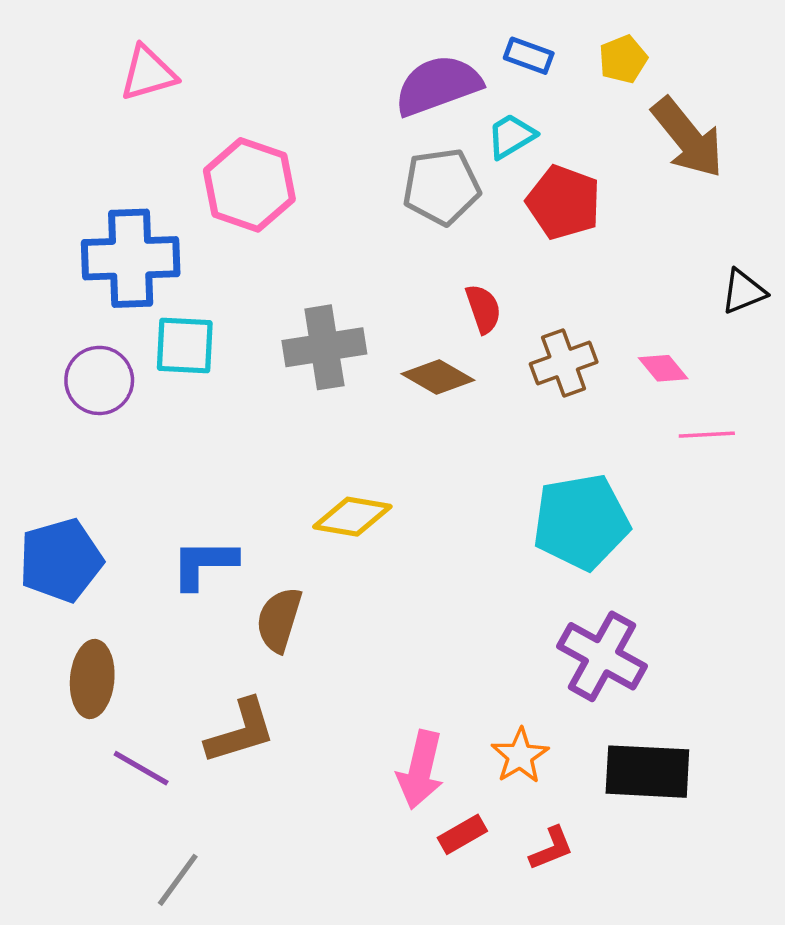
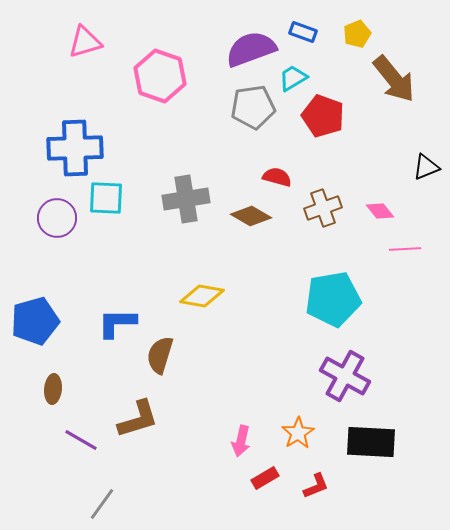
pink hexagon: (249, 185) -> (160, 76), moved
red semicircle: (483, 309) -> (277, 177), turned -56
brown ellipse: (92, 679) -> (53, 389), size x0.7
pink arrow: (420, 770) -> (241, 441), size x0.7

